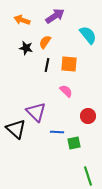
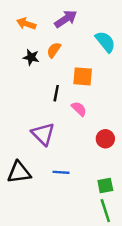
black line: (47, 65) -> (56, 93), moved
black triangle: (16, 129) -> (19, 172), moved, turned -50
blue line: (57, 132) -> (61, 172), moved
green square: (74, 143) -> (105, 186), moved

